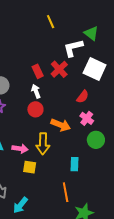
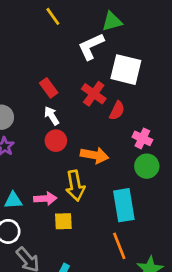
green triangle: (91, 33) -> (112, 21), turned -42
red cross: (59, 69) -> (94, 94), moved
pink cross: (87, 118) -> (142, 138), moved
cyan rectangle: (74, 164) -> (124, 205), size x1.6

